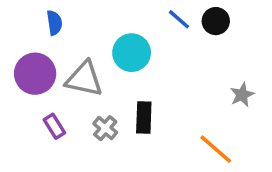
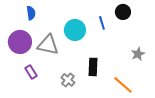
blue line: (179, 19) -> (102, 23), moved, turned 32
black rectangle: (144, 118) -> (93, 67), moved
gray cross: (105, 128) -> (68, 80), moved

